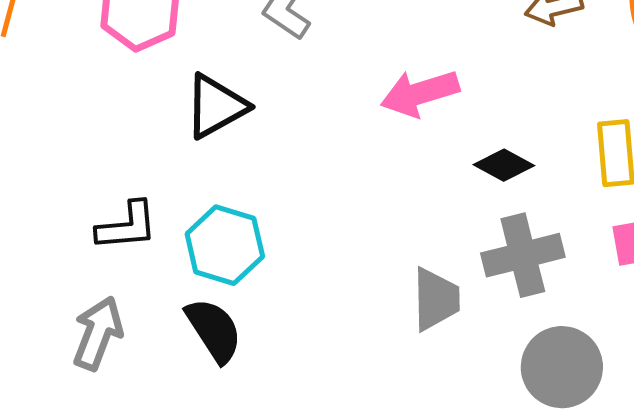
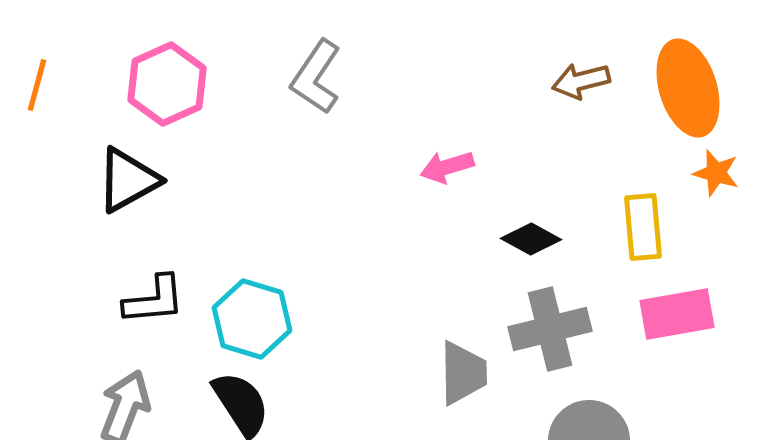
pink arrow: (420, 93) -> (447, 167), size x0.7
black triangle: (216, 106) -> (128, 180), moved

